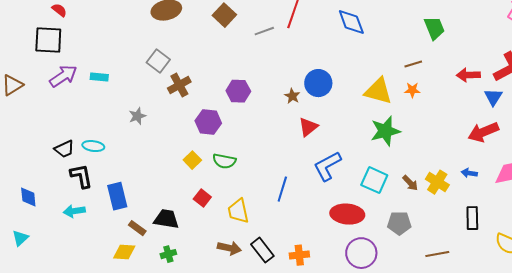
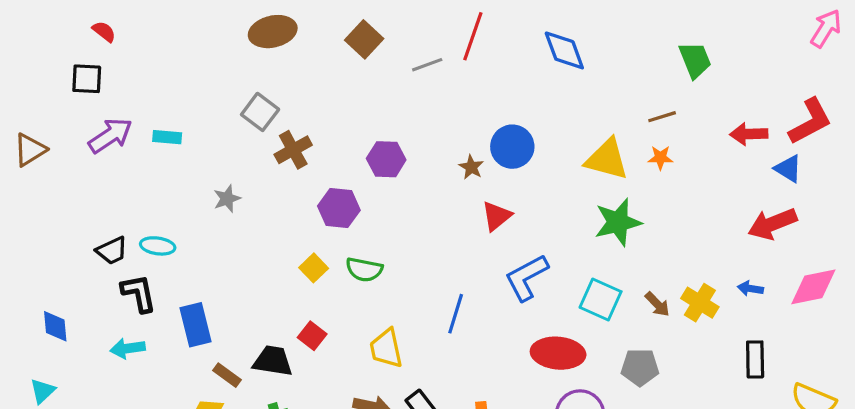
black square: (48, 40) -> (87, 79), size x0.7
blue triangle: (493, 97) -> (788, 169), turned -30
red square: (202, 198) -> (312, 336), moved

